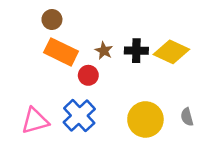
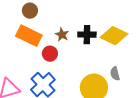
brown circle: (52, 19) -> (30, 11), moved
gray semicircle: (187, 117) -> (115, 74), moved

